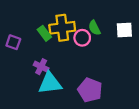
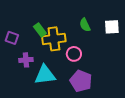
yellow cross: (62, 28) -> (54, 39), moved
pink circle: (82, 38) -> (74, 54), moved
purple cross: (41, 67) -> (26, 60), moved, turned -32

